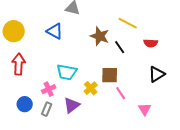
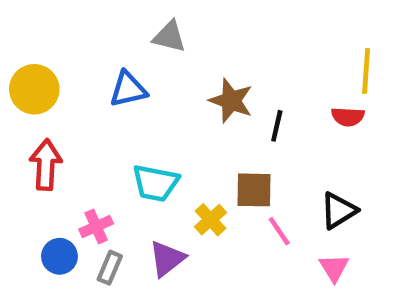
yellow line: (128, 23) -> (366, 71), moved, turned 66
blue triangle: (55, 31) -> (128, 89), turned -42
black line: (120, 47) -> (277, 126), turned 48
black triangle: (157, 74) -> (339, 211), moved
pink cross: (49, 89) -> (96, 227), moved

